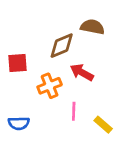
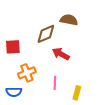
orange cross: (50, 86) -> (27, 73), moved
yellow rectangle: (103, 125) -> (77, 93), turned 64

